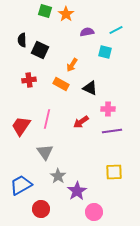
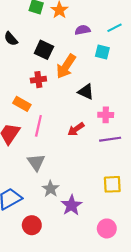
black semicircle: (22, 40) -> (11, 39), turned -40
black square: (40, 50) -> (44, 50), moved
orange arrow: (72, 65) -> (66, 66), size x1.6
red cross: (29, 80) -> (38, 80), moved
orange rectangle: (61, 84) -> (22, 104), moved
pink circle: (94, 212) -> (107, 228), moved

